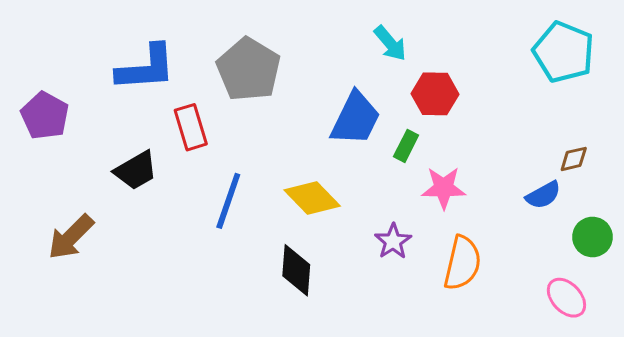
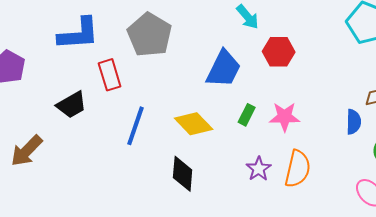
green rectangle: (406, 146) -> (247, 115), moved
blue semicircle: (543, 195) -> (354, 122), turned -60
purple star: (393, 241) -> (259, 169), moved

